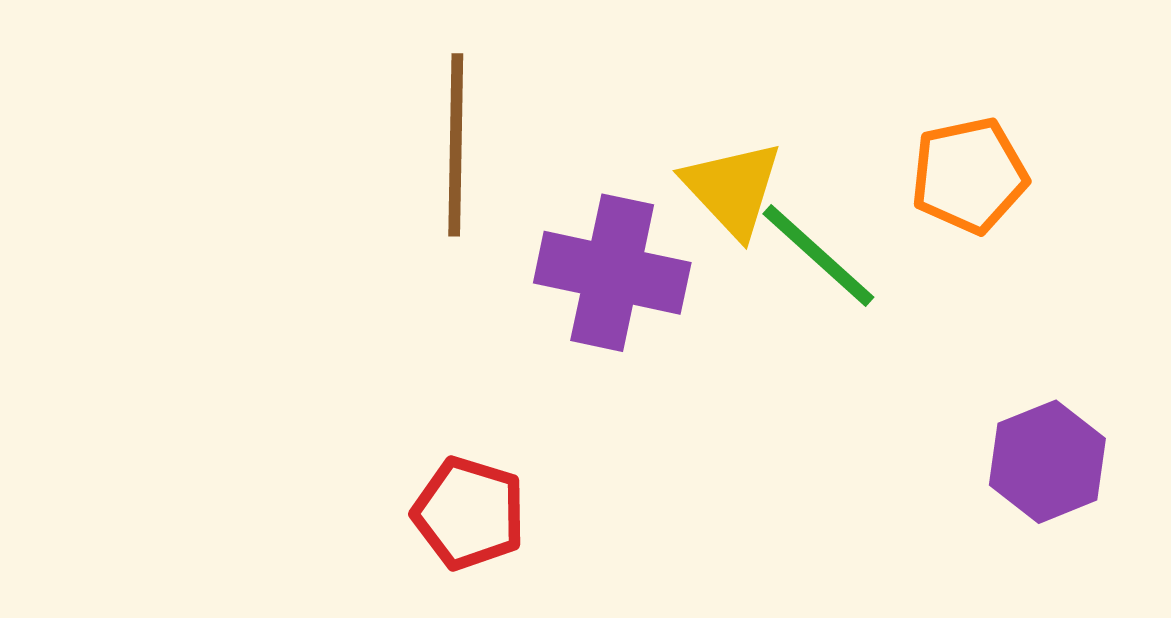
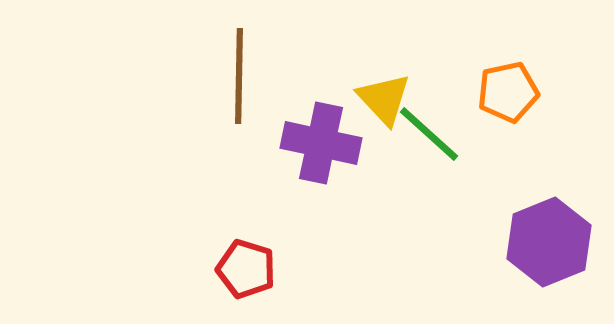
purple hexagon: (1047, 462) -> (549, 242), size x1.4

